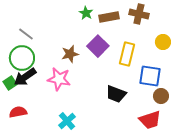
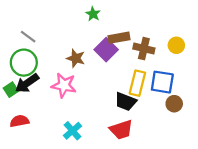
brown cross: (139, 14) -> (144, 49), moved
brown rectangle: (109, 17) -> (119, 38), moved
brown star: (70, 54) -> (76, 58), turned 30
yellow rectangle: (127, 54) -> (137, 83), moved
red trapezoid: (150, 120) -> (121, 130), moved

